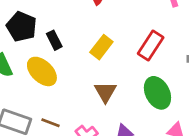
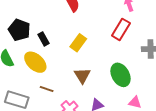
red rectangle: (151, 45) -> (121, 29), moved
brown line: (51, 123) -> (47, 89), moved

